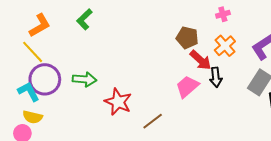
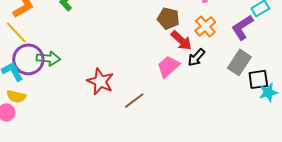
black arrow: (216, 77) -> (196, 57), turned 48
green arrow: (84, 79) -> (48, 58), moved

